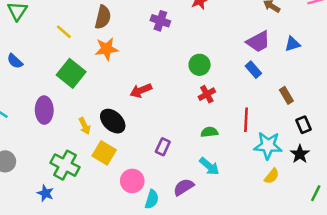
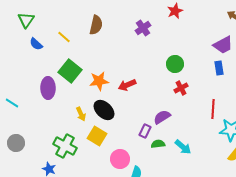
purple cross: (160, 21) -> (143, 28), turned 35
orange star: (107, 49) -> (99, 81), moved
blue semicircle: (15, 61) -> (36, 44), moved
blue rectangle: (253, 70) -> (219, 68), turned 32
purple ellipse: (44, 110) -> (48, 88), moved
green semicircle: (209, 132) -> (158, 144), moved
purple semicircle: (184, 187) -> (162, 117), moved

